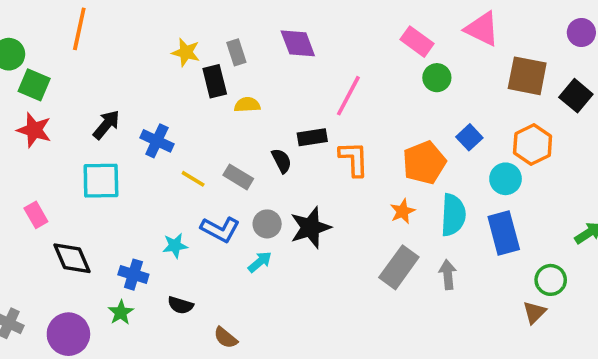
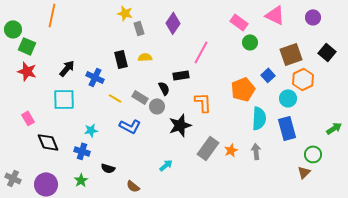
purple circle: (581, 33) -> (313, 17), moved
purple diamond: (298, 43) -> (173, 23), turned 55
yellow star: (186, 52) -> (125, 13), moved
brown square: (527, 76) -> (291, 54), moved, turned -30
black rectangle: (215, 81) -> (121, 59), moved
orange L-shape: (354, 159) -> (203, 102), moved
orange star: (403, 211) -> (231, 150), moved
gray circle: (267, 224) -> (157, 106), moved
cyan star: (175, 246) -> (91, 130), moved
cyan arrow: (260, 262) -> (166, 165), moved
gray rectangle: (399, 267) -> (208, 148), moved
green star: (121, 312) -> (81, 180), moved

